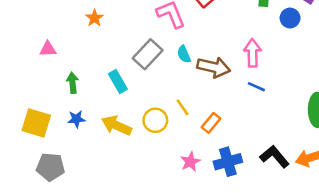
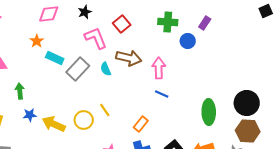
brown arrow: (214, 67) -> (129, 58), moved
cyan rectangle: (118, 81) -> (55, 58), moved, turned -36
blue star: (76, 119) -> (30, 115), moved
orange rectangle: (211, 123) -> (141, 124), moved

